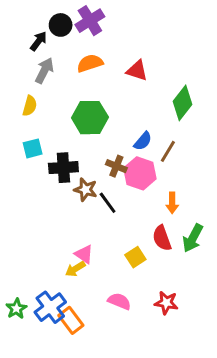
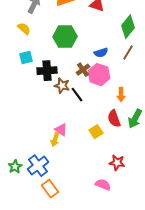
yellow semicircle: (30, 106) -> (24, 29), turned -64
blue semicircle: (143, 141) -> (101, 53), turned 32
brown line: (168, 151) -> (128, 53), moved
brown cross: (116, 166) -> (83, 70), turned 32
yellow arrow: (75, 269) -> (55, 140), turned -40
pink semicircle: (119, 301) -> (103, 185), moved
orange rectangle: (71, 320) -> (50, 189), moved

